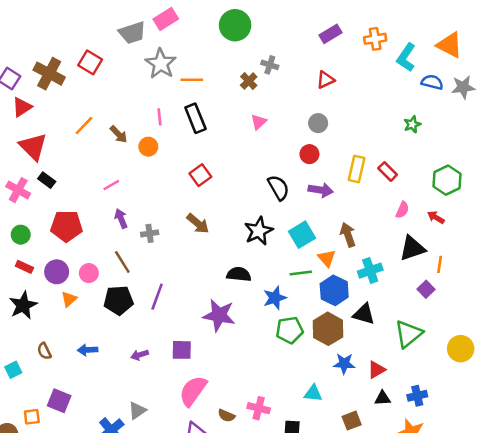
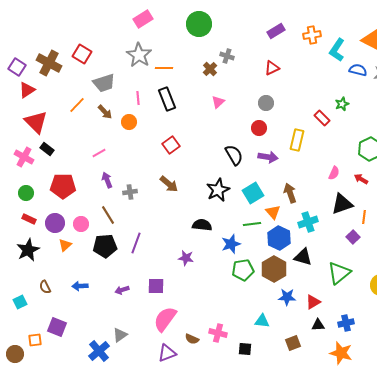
gray trapezoid: (132, 33) -> (104, 83), moved
red rectangle: (388, 171) -> (322, 118), moved
purple star: (219, 315) -> (186, 258), size x0.6

